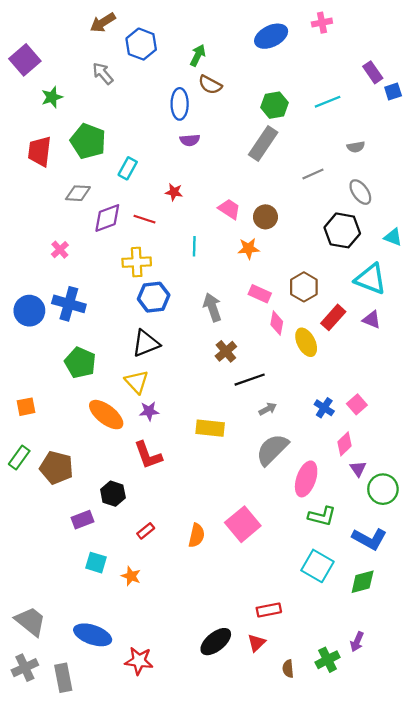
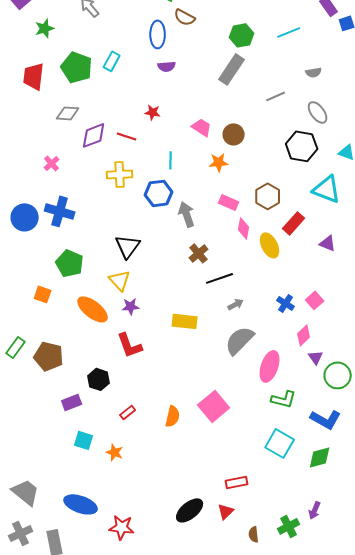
cyan rectangle: (128, 168) -> (112, 61), moved
blue hexagon: (154, 297) -> (159, 193), moved
purple triangle: (372, 320) -> (328, 243), moved
black triangle: (146, 343) -> (128, 246), turned -32
orange square: (26, 407) -> (43, 294), moved, turned 30

